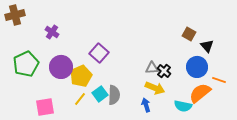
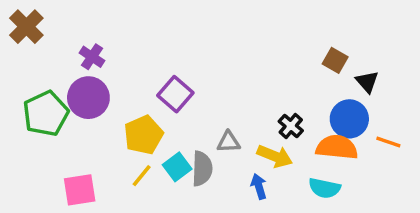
brown cross: (15, 15) -> (26, 27), turned -30
purple circle: (61, 67) -> (88, 98), moved
gray triangle: (152, 68) -> (229, 142), moved
orange semicircle: (200, 93) -> (337, 147), moved, turned 45

